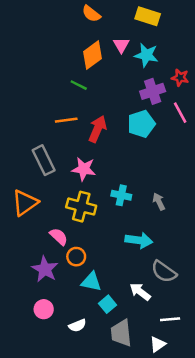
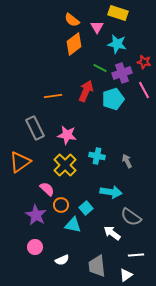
orange semicircle: (91, 14) -> (72, 20), moved
pink triangle: (121, 45) -> (97, 27), moved
green line: (79, 85) -> (100, 68), moved
red arrow: (98, 129) -> (86, 91), moved
yellow cross: (81, 207) -> (65, 165), turned 30
cyan square: (108, 304) -> (86, 208), moved

